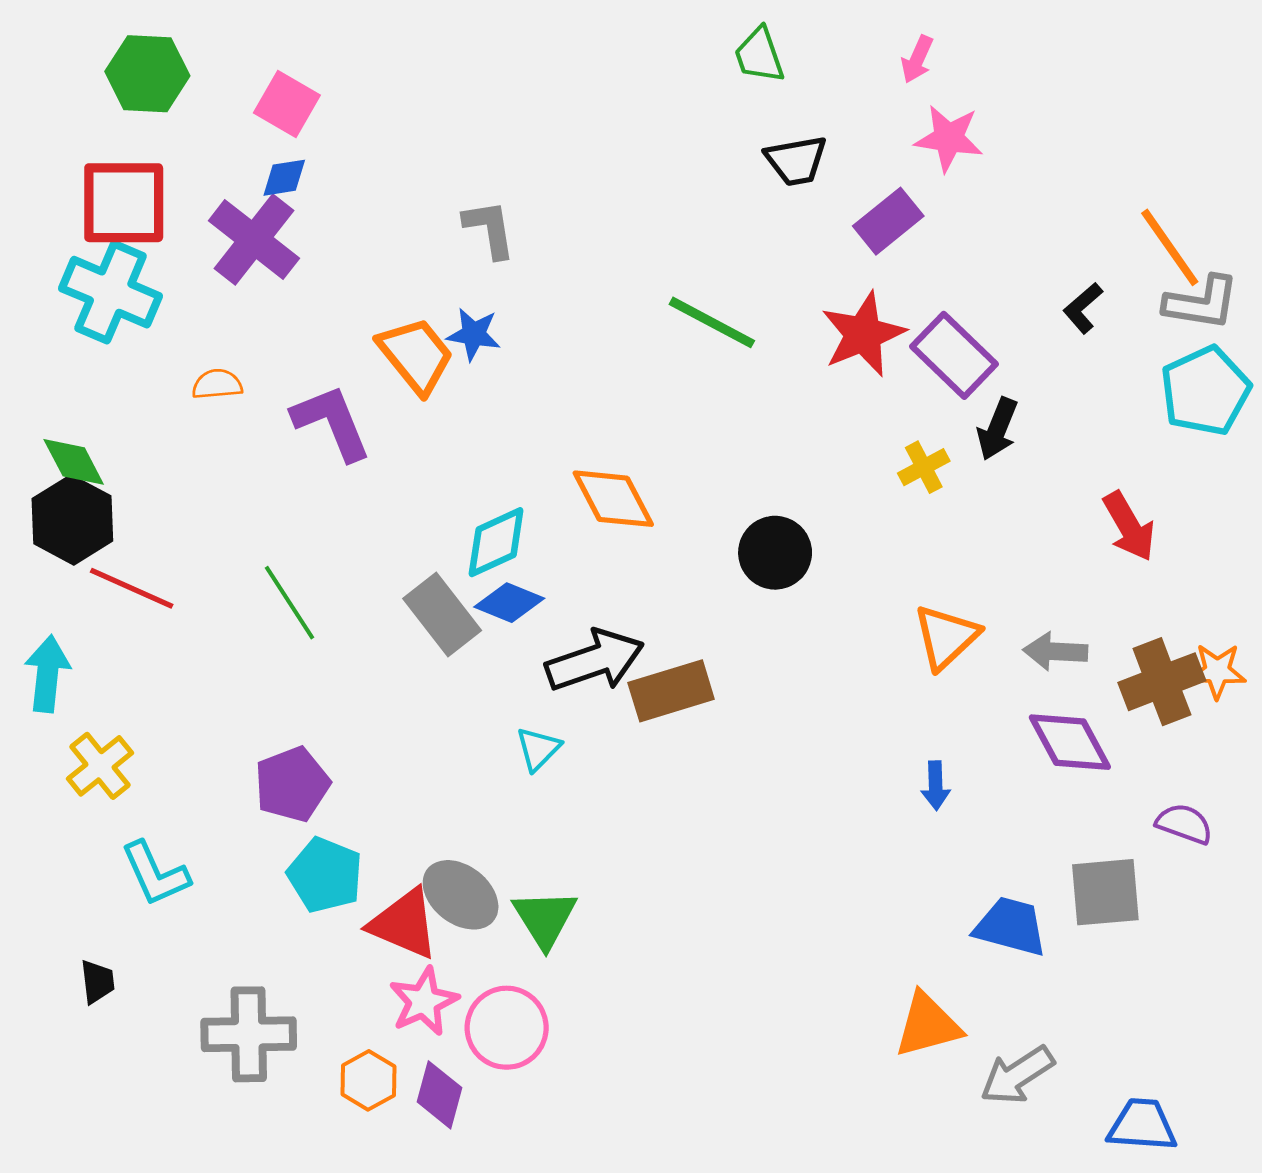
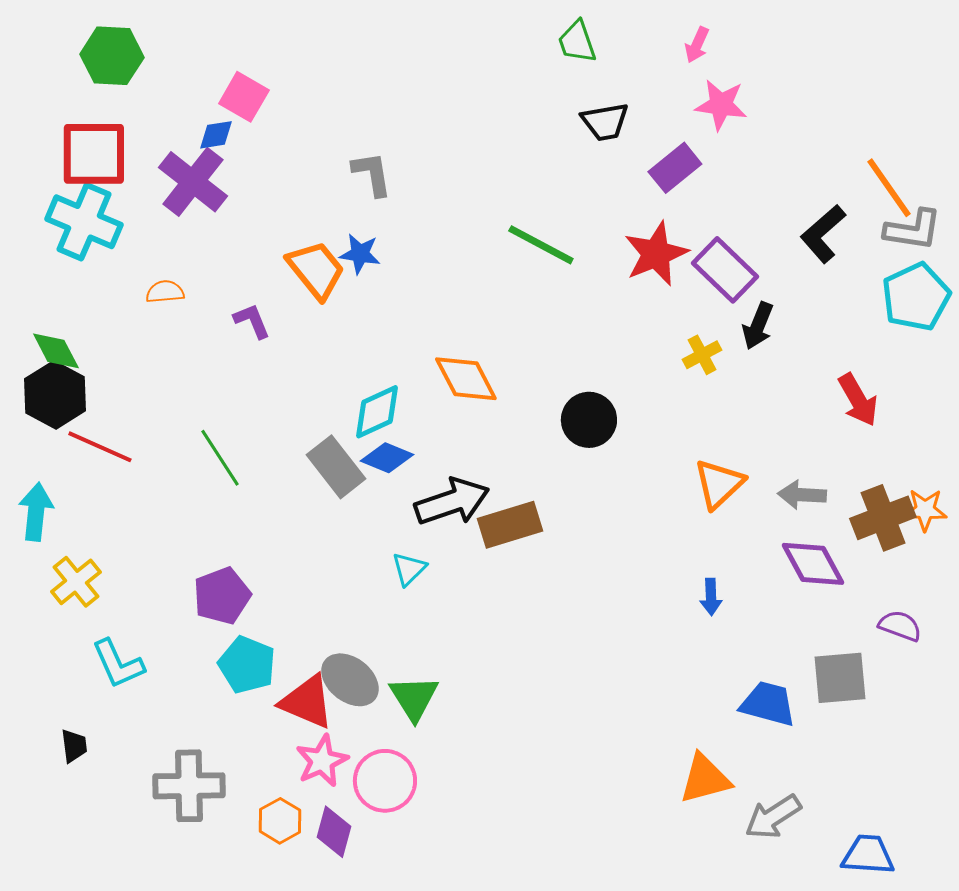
pink square: (287, 104) -> (244, 97), moved
black L-shape: (1083, 308) -> (823, 234), size x1.5
purple L-shape: (332, 422) -> (252, 321), size x0.6

